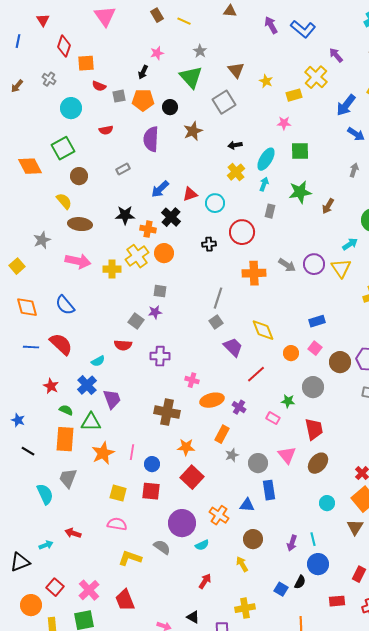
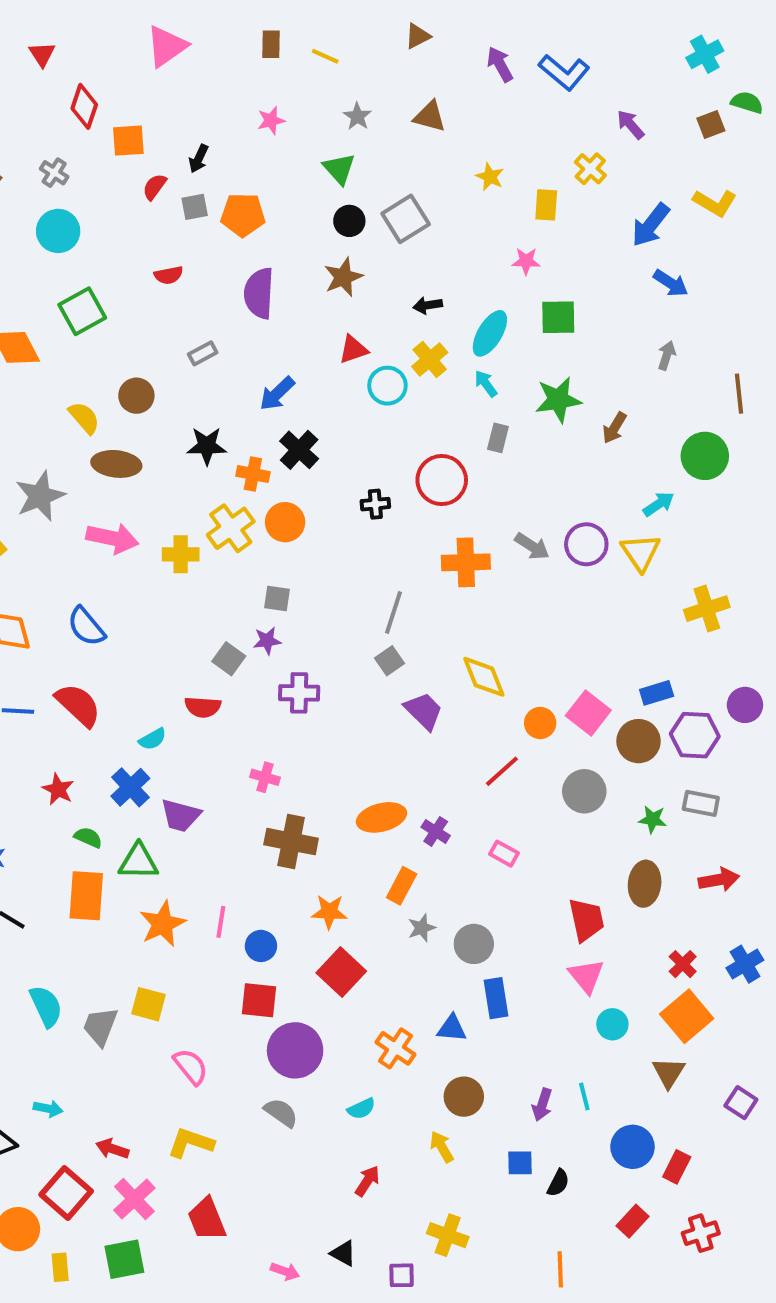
brown triangle: (230, 11) -> (418, 36), turned -32
brown rectangle: (157, 15) -> (271, 44), turned 32
pink triangle: (105, 16) -> (167, 46), turned 30
brown triangle: (236, 70) -> (430, 116), moved, turned -36
black arrow: (143, 72) -> (199, 159), moved
green triangle: (191, 77) -> (339, 169), size x0.7
yellow cross: (316, 77) -> (590, 169), size x0.7
red semicircle: (99, 86) -> (155, 187), turned 104
yellow rectangle: (294, 95) -> (546, 205), turned -70
black circle: (170, 107) -> (349, 221), moved
cyan circle: (71, 108) -> (58, 231), moved
brown circle: (79, 176) -> (136, 396), moved
cyan arrow: (264, 184) -> (486, 384), turned -56
red triangle: (190, 194) -> (353, 349), moved
cyan circle: (215, 203) -> (387, 386), moved
gray star: (42, 240) -> (40, 496), size x1.4
blue rectangle: (317, 321) -> (657, 693), moved
pink square: (315, 348) -> (588, 713), size x1.5
purple cross: (160, 356) -> (299, 693), moved
red line: (256, 374) -> (502, 771), moved
pink cross: (192, 380) -> (265, 777), moved
purple trapezoid: (112, 399) -> (181, 815), turned 125
green star: (288, 401) -> (653, 819), moved
red trapezoid: (314, 429) -> (586, 920), moved
pink triangle: (287, 455) -> (586, 976), moved
brown ellipse: (318, 463) -> (645, 884), moved, turned -35
gray trapezoid: (68, 478) -> (100, 1026), moved
yellow square: (118, 493) -> (148, 1004), moved
purple circle: (182, 523) -> (295, 1050), moved
pink semicircle: (117, 524) -> (191, 1066), turned 42
red arrow: (73, 533) -> (112, 1149), moved
cyan arrow: (46, 545) -> (48, 1109), turned 32
yellow L-shape: (130, 558) -> (191, 1143), moved
blue circle: (318, 564) -> (633, 1147), moved
red square: (55, 587) -> (66, 1193), size x1.4
blue square: (281, 589) -> (520, 1163), moved, turned -32
red rectangle: (337, 601) -> (633, 1221), turned -42
yellow cross: (245, 608) -> (448, 1235), turned 30

